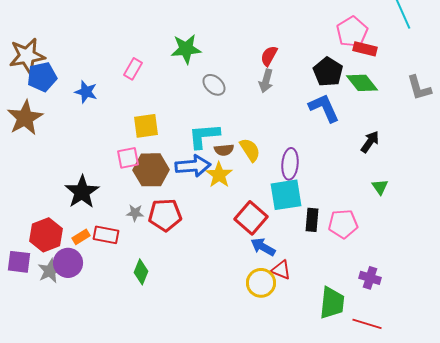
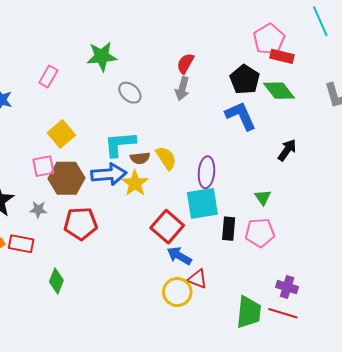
yellow square: (146, 126) -> (61, 134), turned -32
green triangle: (380, 187) -> (263, 197), moved
gray star: (135, 213) -> (38, 209), moved
red line: (367, 324) -> (283, 313), moved

